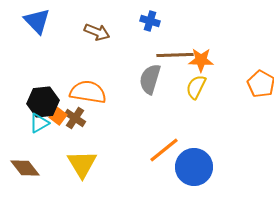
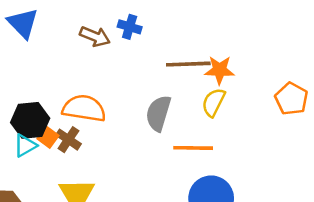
blue cross: (150, 21) -> (130, 27), moved
gray semicircle: (150, 79) -> (158, 113), moved
orange line: (164, 150) -> (193, 148), moved, turned 40

